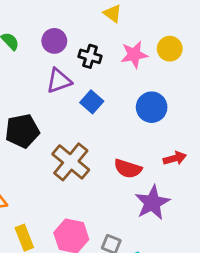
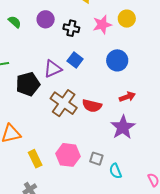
purple triangle: (59, 81) -> (53, 69), moved
red arrow: (175, 158) -> (127, 97), moved
red semicircle: (128, 169) -> (92, 106), moved

